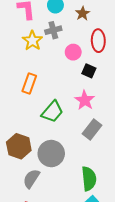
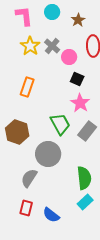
gray cross: (53, 30) -> (52, 46), moved, turned -35
black square: (89, 71) -> (77, 79), moved
green trapezoid: (52, 112) -> (60, 124), moved, turned -70
brown hexagon: (19, 146) -> (17, 132), moved

